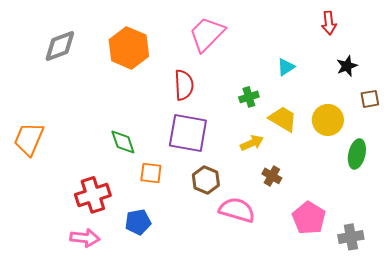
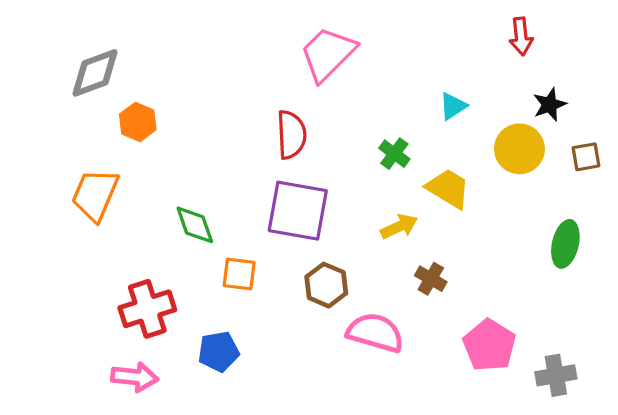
orange hexagon: (129, 48) -> (138, 122), moved, size x0.6
green cross: (249, 97) -> (394, 154), turned -36
yellow circle: (328, 120) -> (519, 149), moved
orange trapezoid: (29, 139) -> (95, 195), moved

